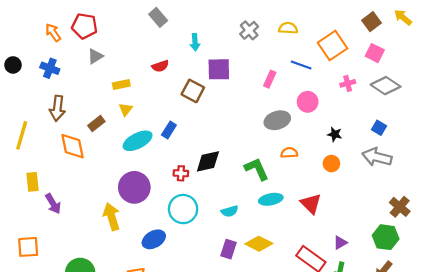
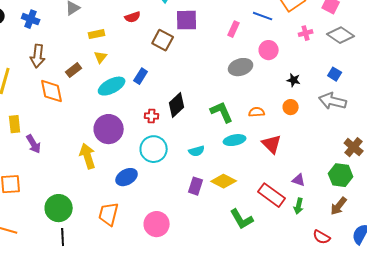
orange semicircle: (289, 153) -> (257, 112), moved
black diamond: (208, 161) -> (177, 105), turned -30
purple triangle: (340, 243) -> (299, 180), turned 48

